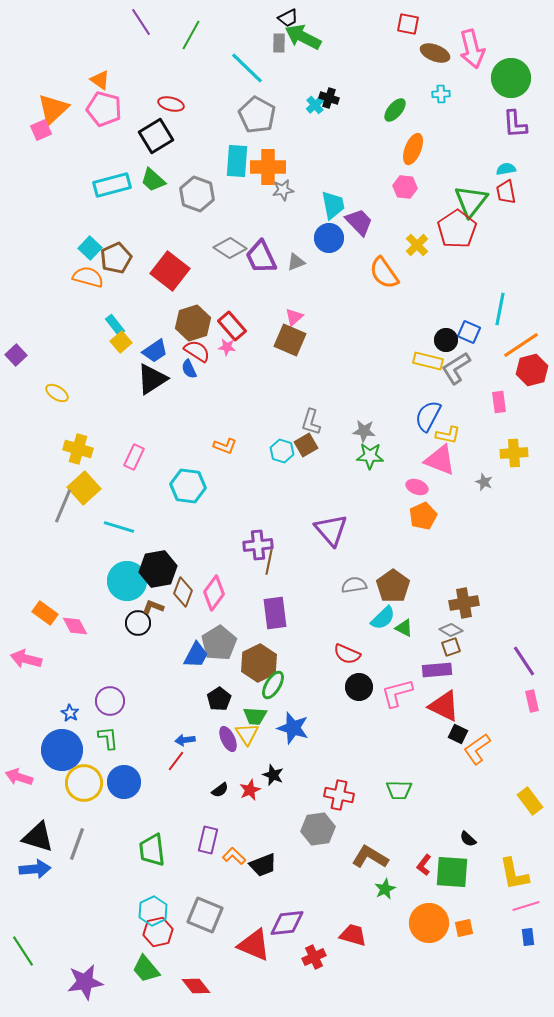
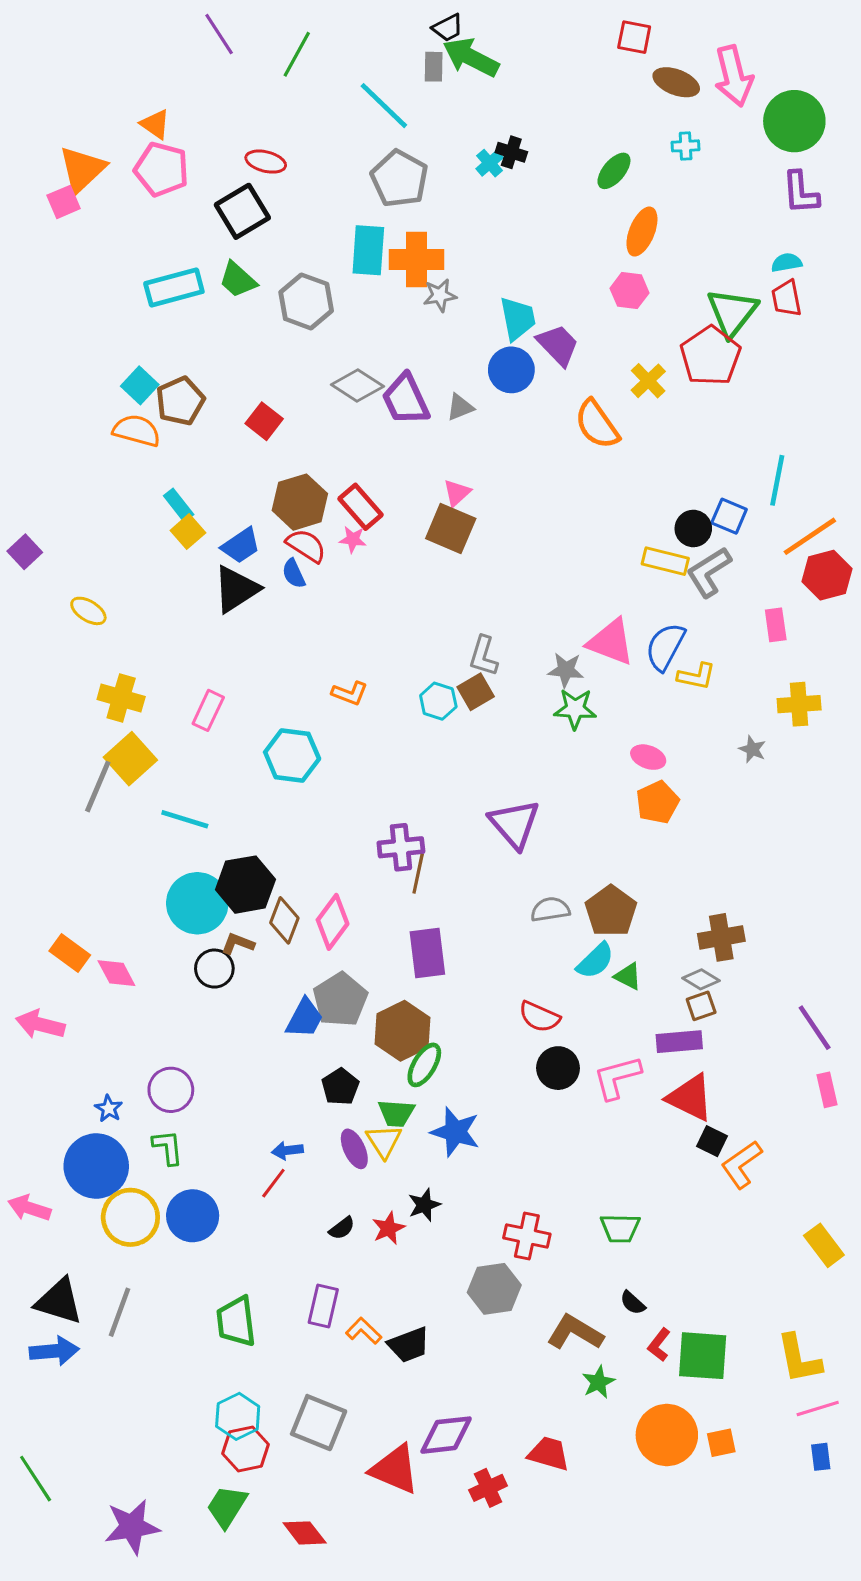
red square: (170, 271) -> (264, 421), size x0.6
pink triangle: (440, 460) -> (611, 642), moved
black star: (273, 775) -> (424, 1205), turned 30
black semicircle: (468, 839) -> (633, 1303), moved
green trapezoid: (146, 969) -> (227, 1507), turned 72

